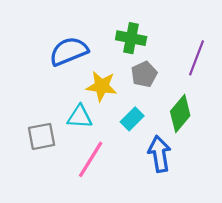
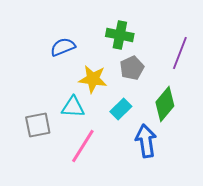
blue semicircle: (69, 51) -> (63, 47), size x0.7

